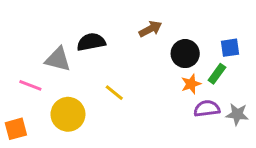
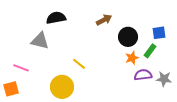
black semicircle: (91, 42) -> (56, 18), moved
pink line: (30, 85) -> (21, 68), moved
yellow circle: (68, 114) -> (62, 87), moved

